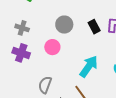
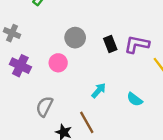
gray cross: (22, 28) -> (12, 33), moved
cyan arrow: (89, 66) -> (99, 90), size x0.6

